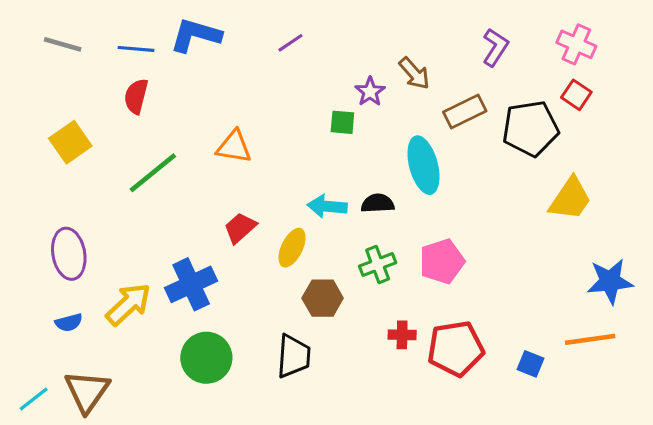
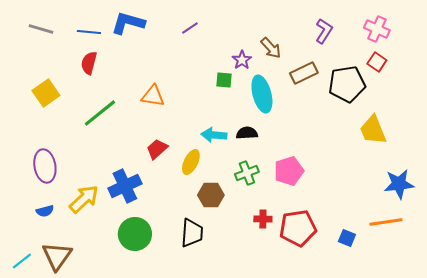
cyan ellipse: (423, 165) -> (262, 94), moved
yellow trapezoid: (570, 199) -> (373, 130), turned 124

